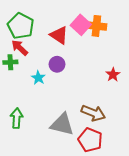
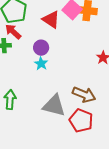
purple circle: (57, 64) -> (41, 48), moved
cyan star: (38, 78) -> (41, 64), moved

